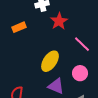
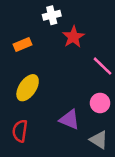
yellow ellipse: (50, 61) -> (28, 88), moved

